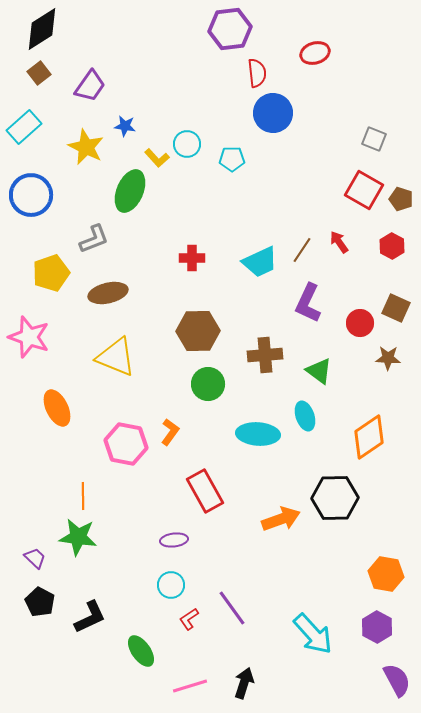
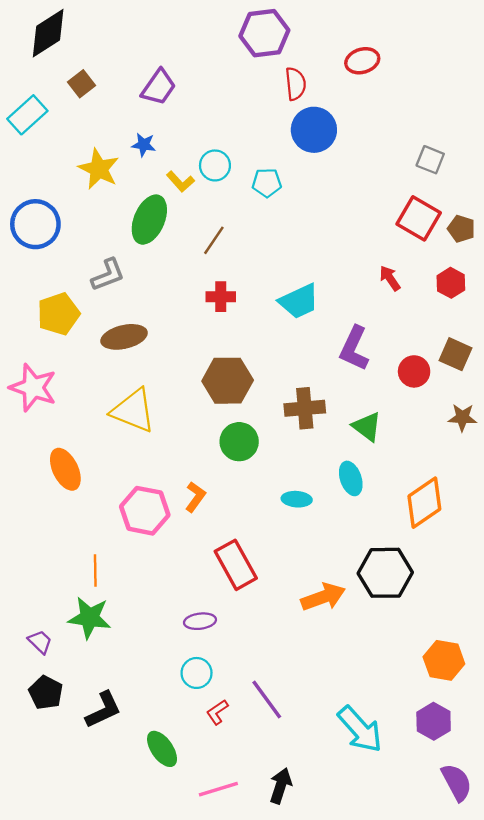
brown square: (39, 73) -> (81, 84), moved
purple trapezoid: (90, 86) -> (159, 87), moved
cyan rectangle: (24, 127) -> (27, 115), moved
brown line: (302, 250) -> (214, 240), moved
brown star: (388, 358) -> (462, 417), moved
cyan ellipse: (258, 434) -> (297, 499), size x0.6

